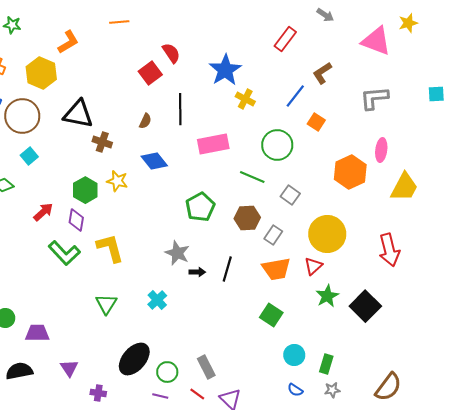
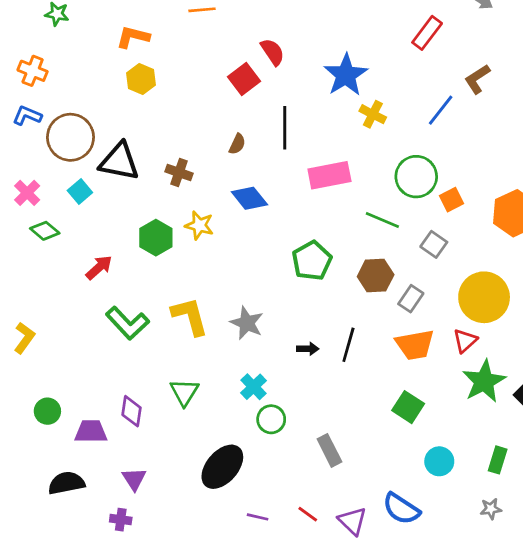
orange L-shape: (68, 42) -> (133, 37), turned -135
yellow hexagon: (41, 73) -> (141, 79), moved, size x0.7
black triangle: (78, 114) -> (119, 162), moved
orange square: (316, 122) -> (451, 200), moved, turned 30
purple diamond: (76, 220) -> (132, 411), moved
gray star: (177, 253) -> (247, 323), moved
green star: (327, 296) -> (484, 381), size x1.4
green rectangle: (326, 364) -> (498, 460), moved
gray rectangle: (206, 367) -> (329, 450), moved
green circle: (167, 372) -> (271, 419), moved
blue semicircle: (295, 390) -> (401, 509), moved, size x1.8
purple cross: (98, 393) -> (121, 520), moved

